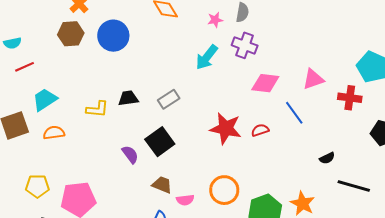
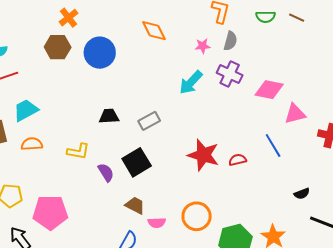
pink diamond: (265, 83) -> (269, 90), moved
yellow L-shape: (97, 109) -> (78, 151), moved

